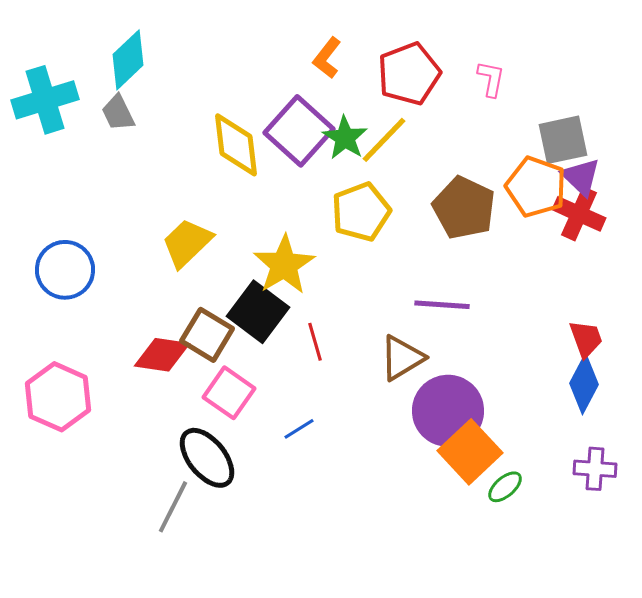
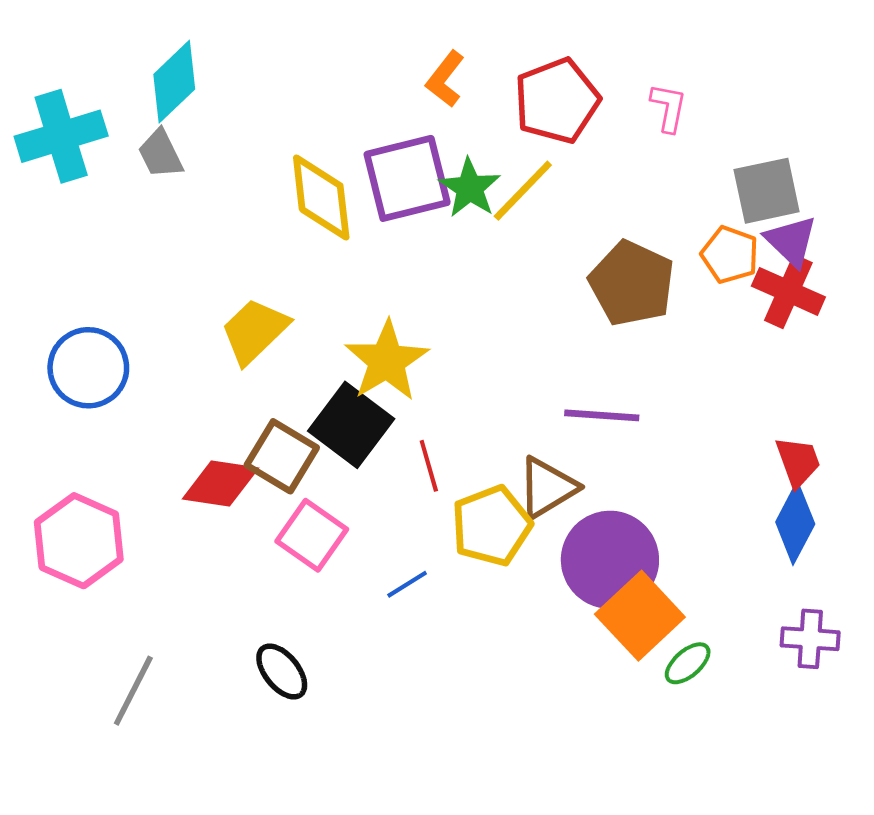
purple square: (299, 131) -> (407, 178), turned 34
orange pentagon: (536, 187) -> (730, 255), size x0.7
yellow pentagon: (361, 212) -> (491, 526), moved
black ellipse: (207, 458) -> (282, 671), moved, size x0.7
gray line: (173, 507) -> (133, 691), moved

